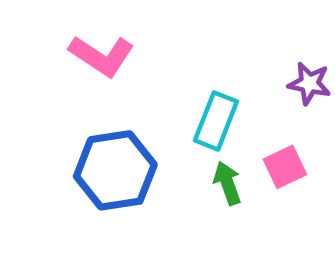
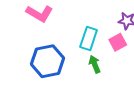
pink square: (285, 167) -> (118, 42), moved

